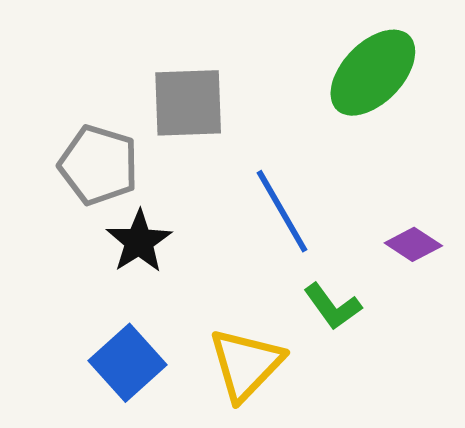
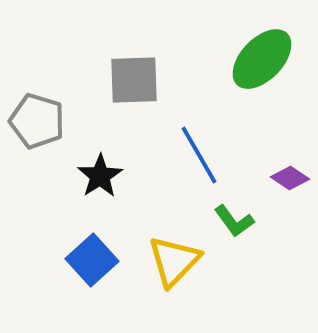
gray pentagon: (99, 165) -> (37, 121), moved

